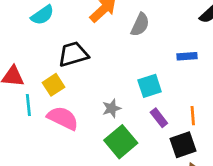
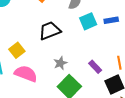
black trapezoid: (73, 54) -> (50, 31), moved
cyan square: (150, 86) -> (88, 21), moved

